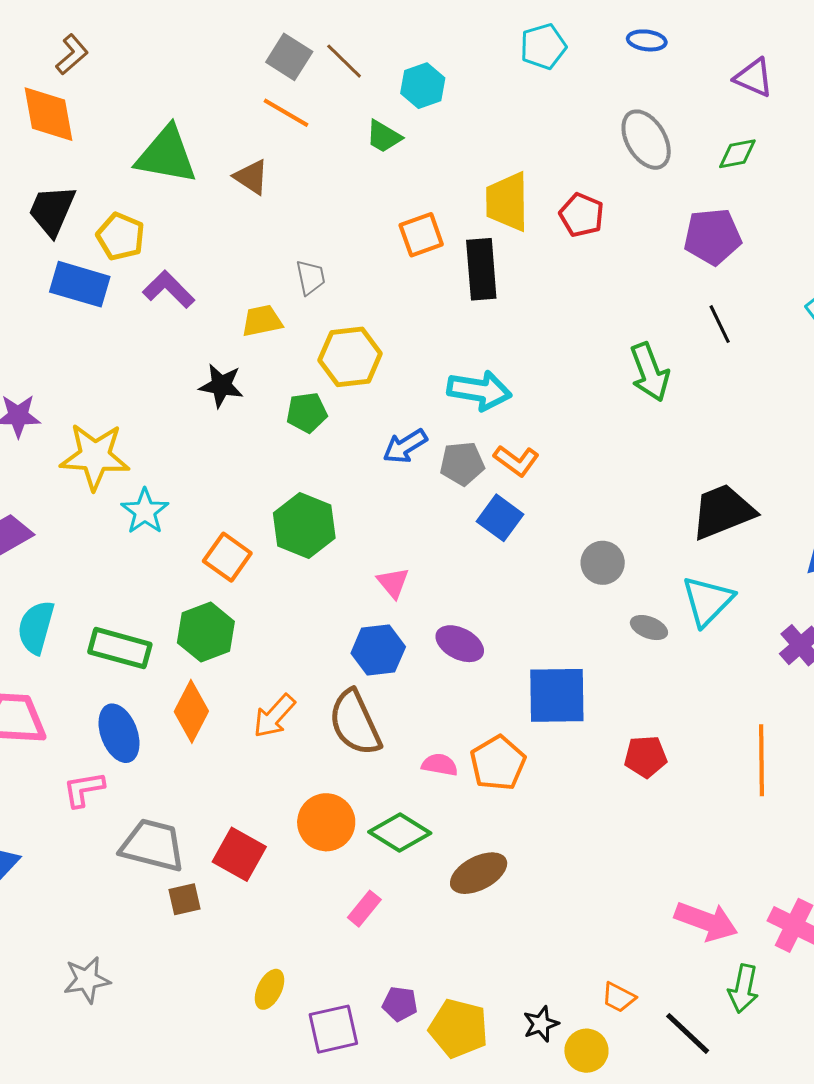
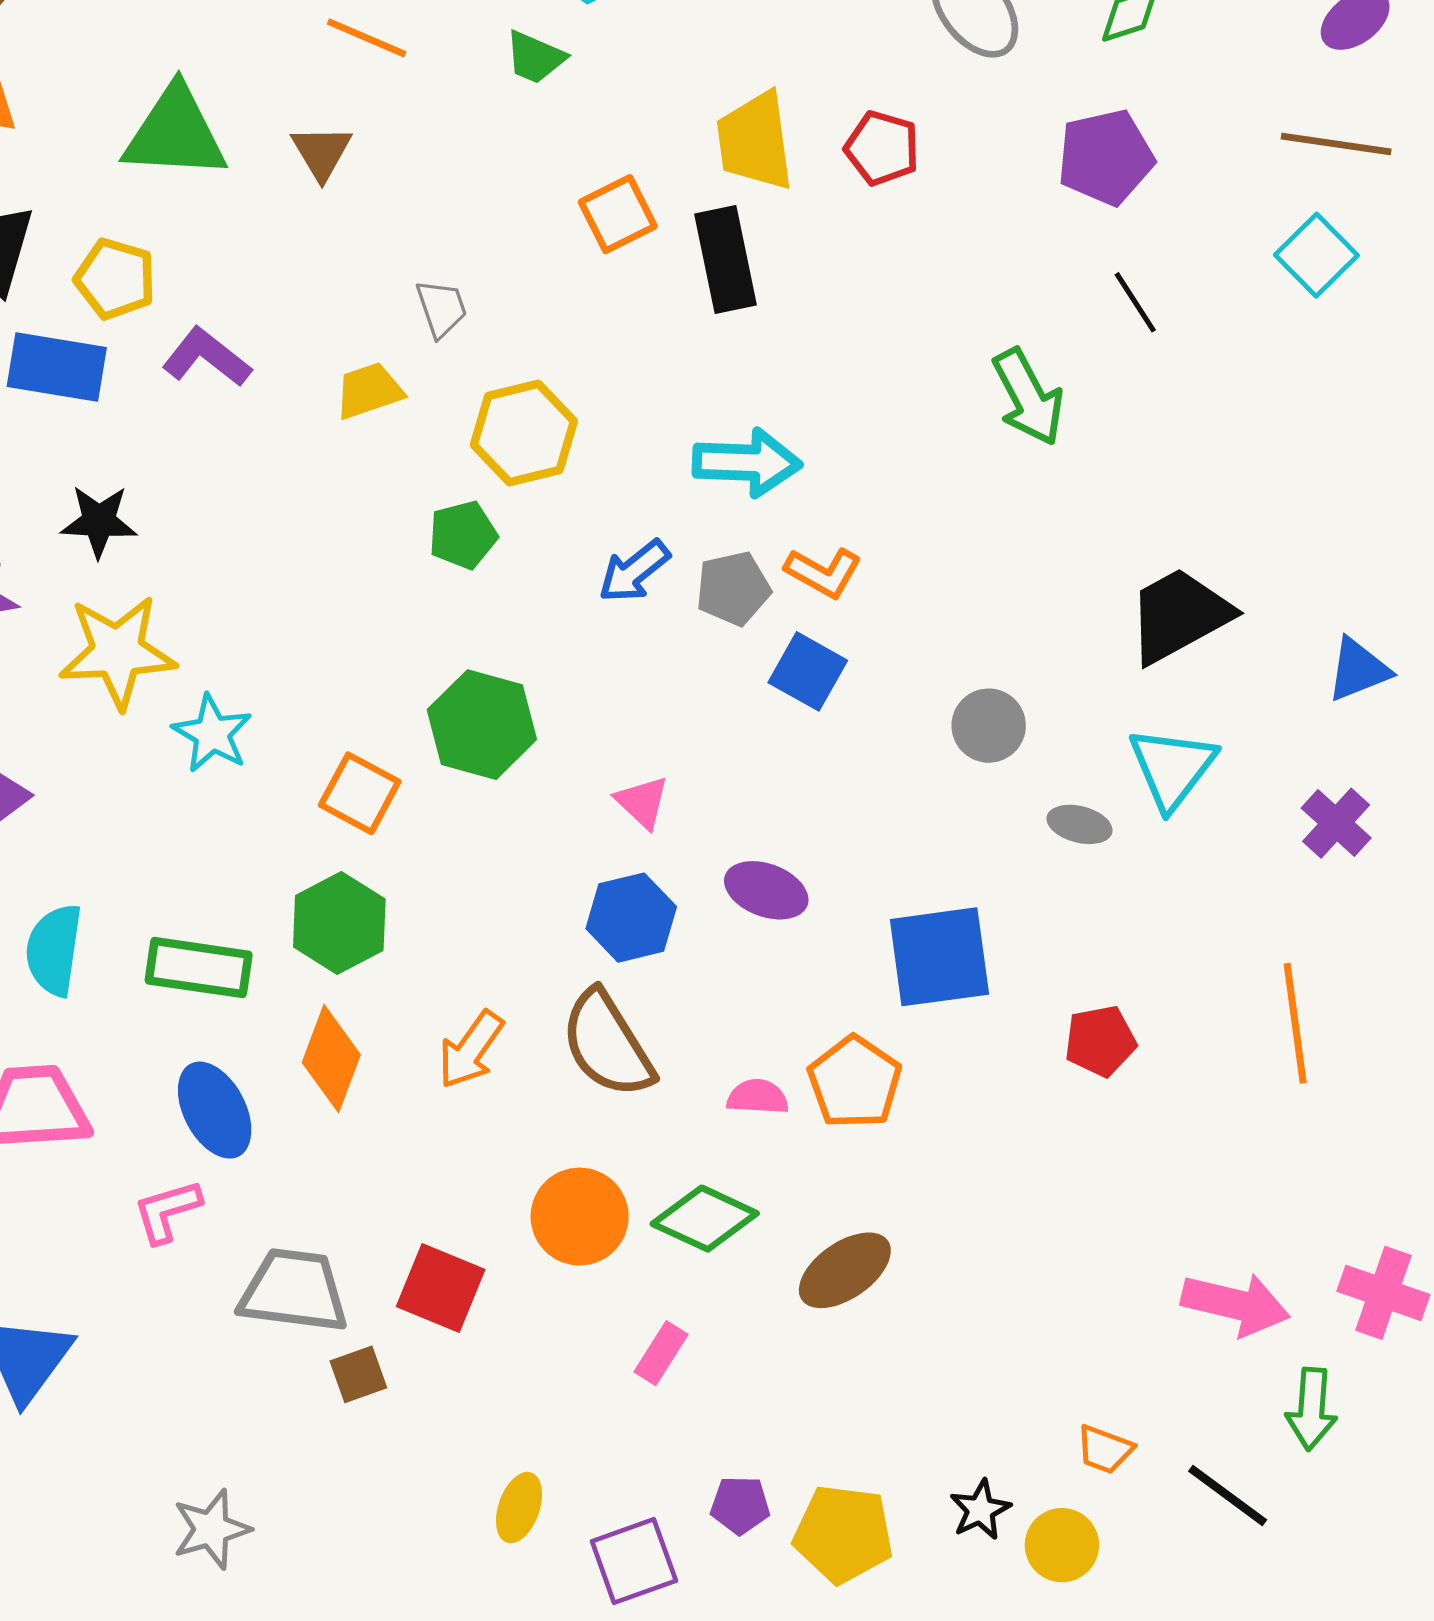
brown triangle: (251, 177) -> (322, 152), turned 33
black star: (221, 386) -> (99, 521), moved

